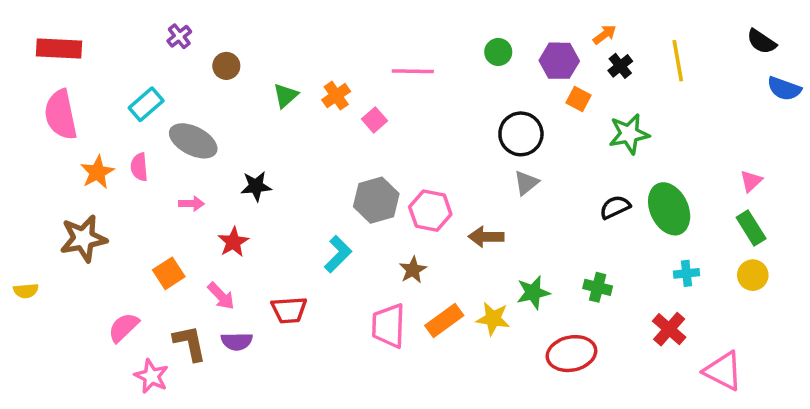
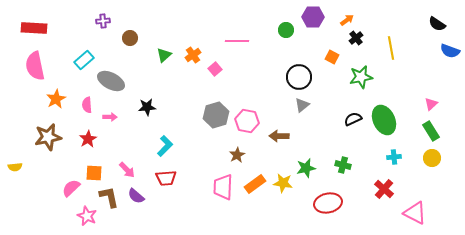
purple cross: (179, 36) -> (103, 21), turned 32
purple hexagon: (559, 61) -> (313, 17), moved
yellow line: (678, 61) -> (391, 48), moved
pink semicircle: (139, 167) -> (87, 105), moved
red star: (233, 242) -> (88, 139), moved
cyan L-shape: (338, 254) -> (165, 146), moved
orange square: (169, 273) -> (94, 173), moved, turned 36
purple semicircle: (237, 341) -> (136, 196), turned 42

